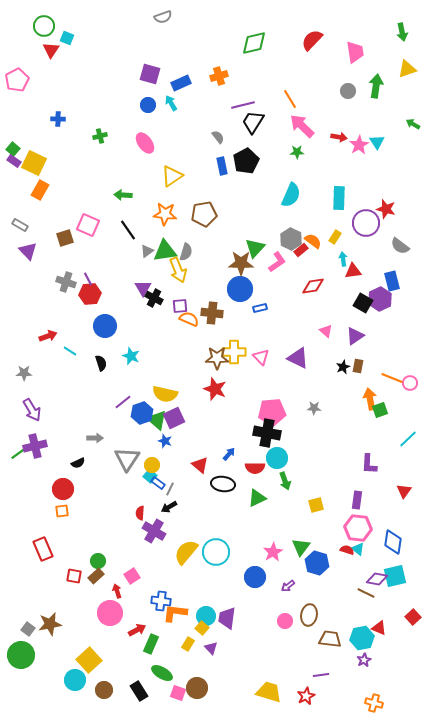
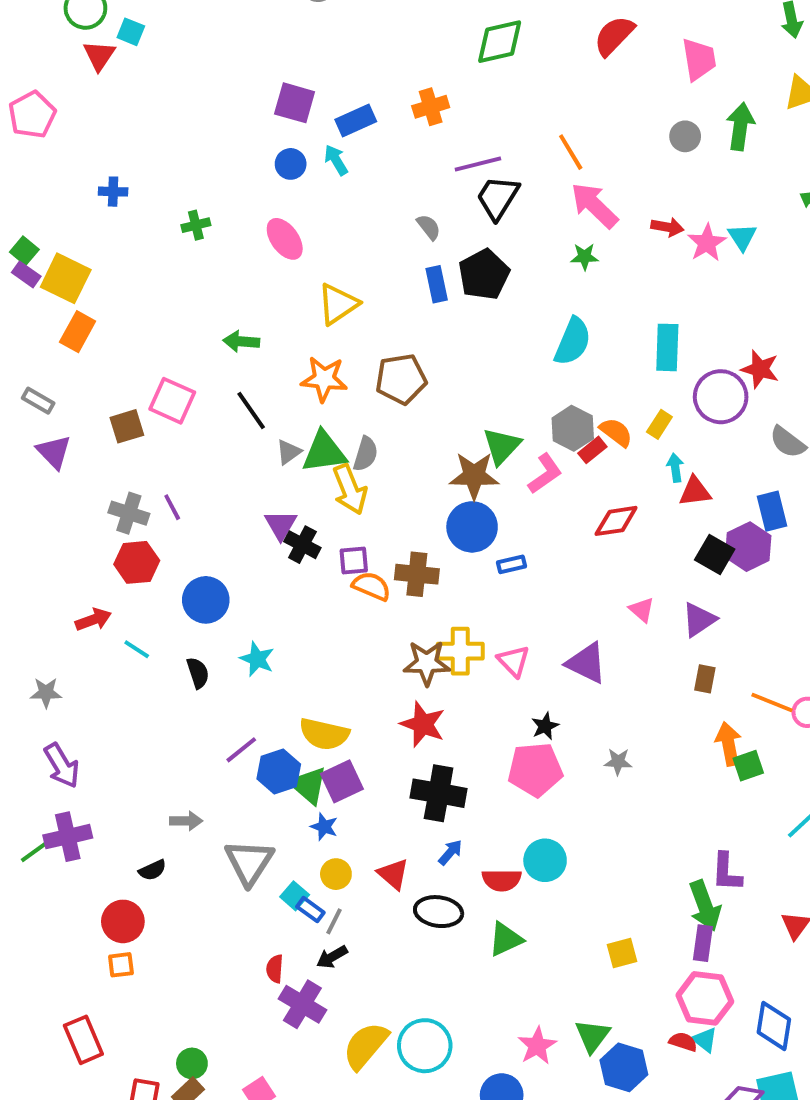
red hexagon: (90, 294) -> (137, 562), moved
black star: (343, 367) -> (545, 726), moved
black cross: (267, 433) -> (439, 793), moved
yellow circle: (152, 465) -> (336, 874), moved
green arrow: (285, 481) -> (705, 906), moved, size x1.4

